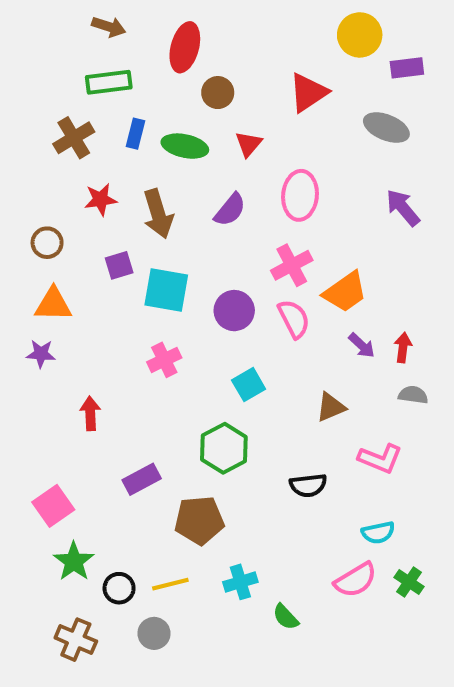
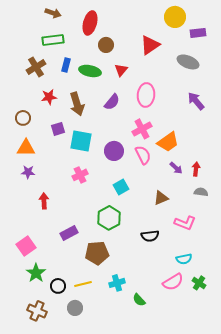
purple star: (41, 354) -> (28, 172), moved

